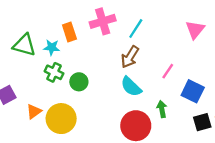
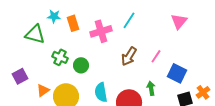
pink cross: (103, 21) -> (101, 31), moved
cyan star: (52, 47) -> (54, 16), moved
brown arrow: (130, 57) -> (129, 56), moved
cyan semicircle: (131, 87) -> (101, 92), moved, turned 36

